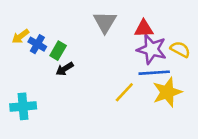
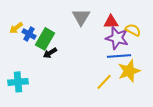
yellow semicircle: (180, 49) -> (133, 30), moved
green rectangle: (58, 51) -> (45, 39), size x1.5
yellow line: (124, 92) -> (104, 82), moved

